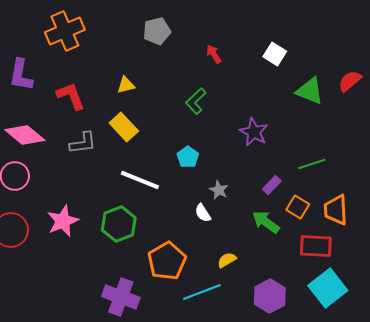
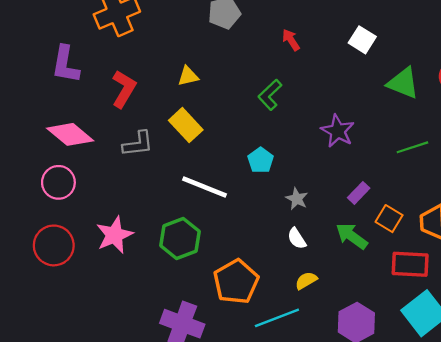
red L-shape: (71, 96) -> (124, 89), turned 52
green line: (312, 164) -> (412, 147), moved
white semicircle: (203, 213) -> (297, 238), moved

